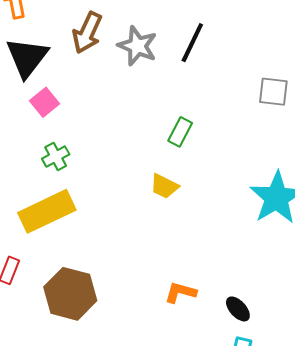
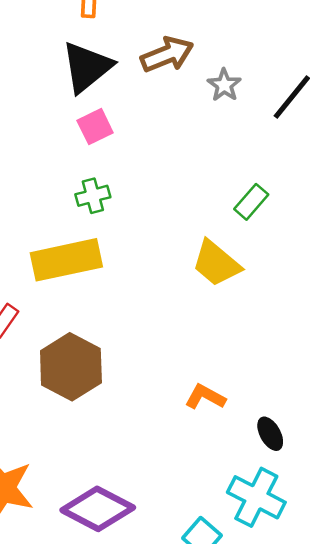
brown arrow: (87, 33) -> (167, 54), turned -150
gray star: (137, 46) -> (224, 85), size x0.7
yellow trapezoid: (164, 186) -> (216, 263), size x1.4

